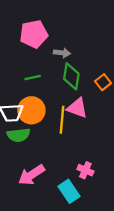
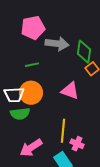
gray arrow: (62, 53) -> (57, 44), size x1.6
green diamond: (71, 76) -> (84, 52), moved
yellow line: (62, 120) -> (63, 131), moved

